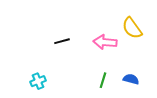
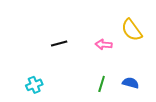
pink arrow: (105, 42) -> (104, 45), size x0.7

